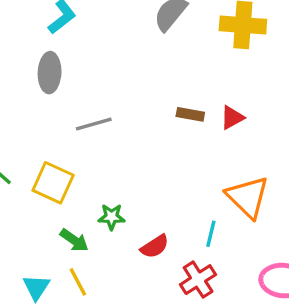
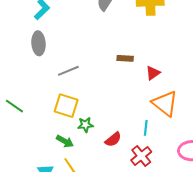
red triangle: (232, 117) -> (153, 73), moved
yellow square: (53, 183) -> (66, 106), moved

